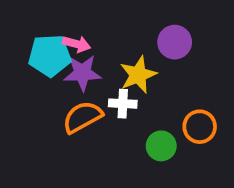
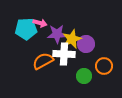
purple circle: (175, 42) -> (86, 44), moved
purple star: (82, 73) -> (57, 34), moved
white cross: (123, 104) -> (64, 54), size x1.5

